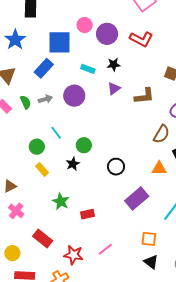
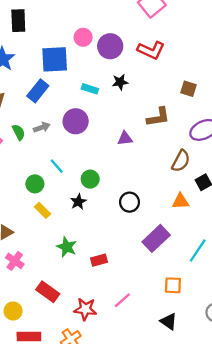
purple triangle: (114, 89) -> (125, 138), moved, turned 32
black triangle: (151, 262) -> (169, 321), moved

